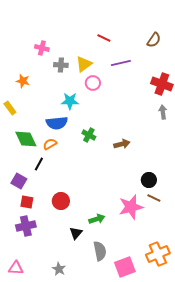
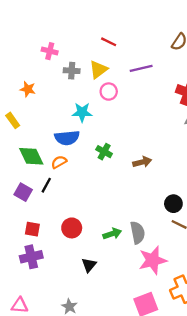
red line: (104, 38) -> (109, 42), moved
purple square: (19, 181) -> (23, 192), moved
pink star: (131, 207) -> (153, 260), moved
green arrow: (97, 219) -> (112, 234), moved
gray semicircle: (100, 251) -> (138, 233), moved

